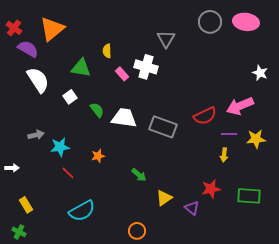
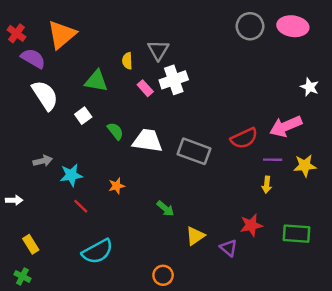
gray triangle: (166, 39) -> (158, 50), moved
white cross: (146, 67) -> (174, 80), turned -35

